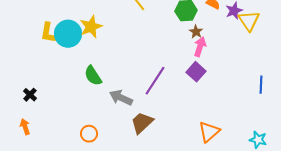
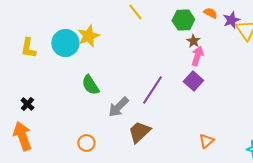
yellow L-shape: (48, 33) -> (28, 48), moved
gray arrow: (121, 98) -> (118, 107), turned -70
orange arrow: (25, 127) -> (22, 136), size x1.8
orange triangle: (209, 132) -> (206, 141), size x0.7

